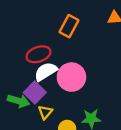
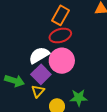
red ellipse: (38, 54) -> (60, 35), moved
purple square: (35, 93) -> (41, 74), moved

